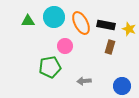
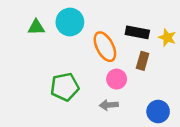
orange ellipse: (81, 23) -> (105, 47), moved
pink circle: (65, 46) -> (117, 79), moved

